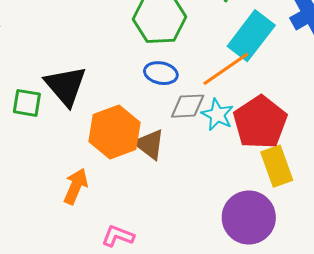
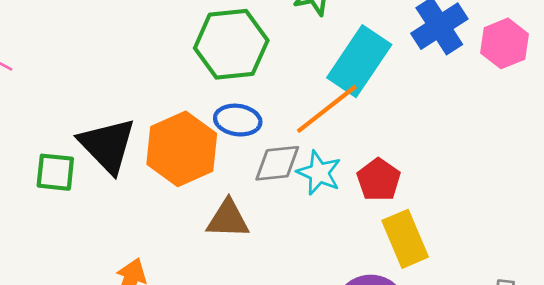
red pentagon: (260, 122) -> (379, 180), size x0.6
orange hexagon: (114, 132) -> (182, 149), moved
brown triangle: (150, 144) -> (228, 219), turned -32

